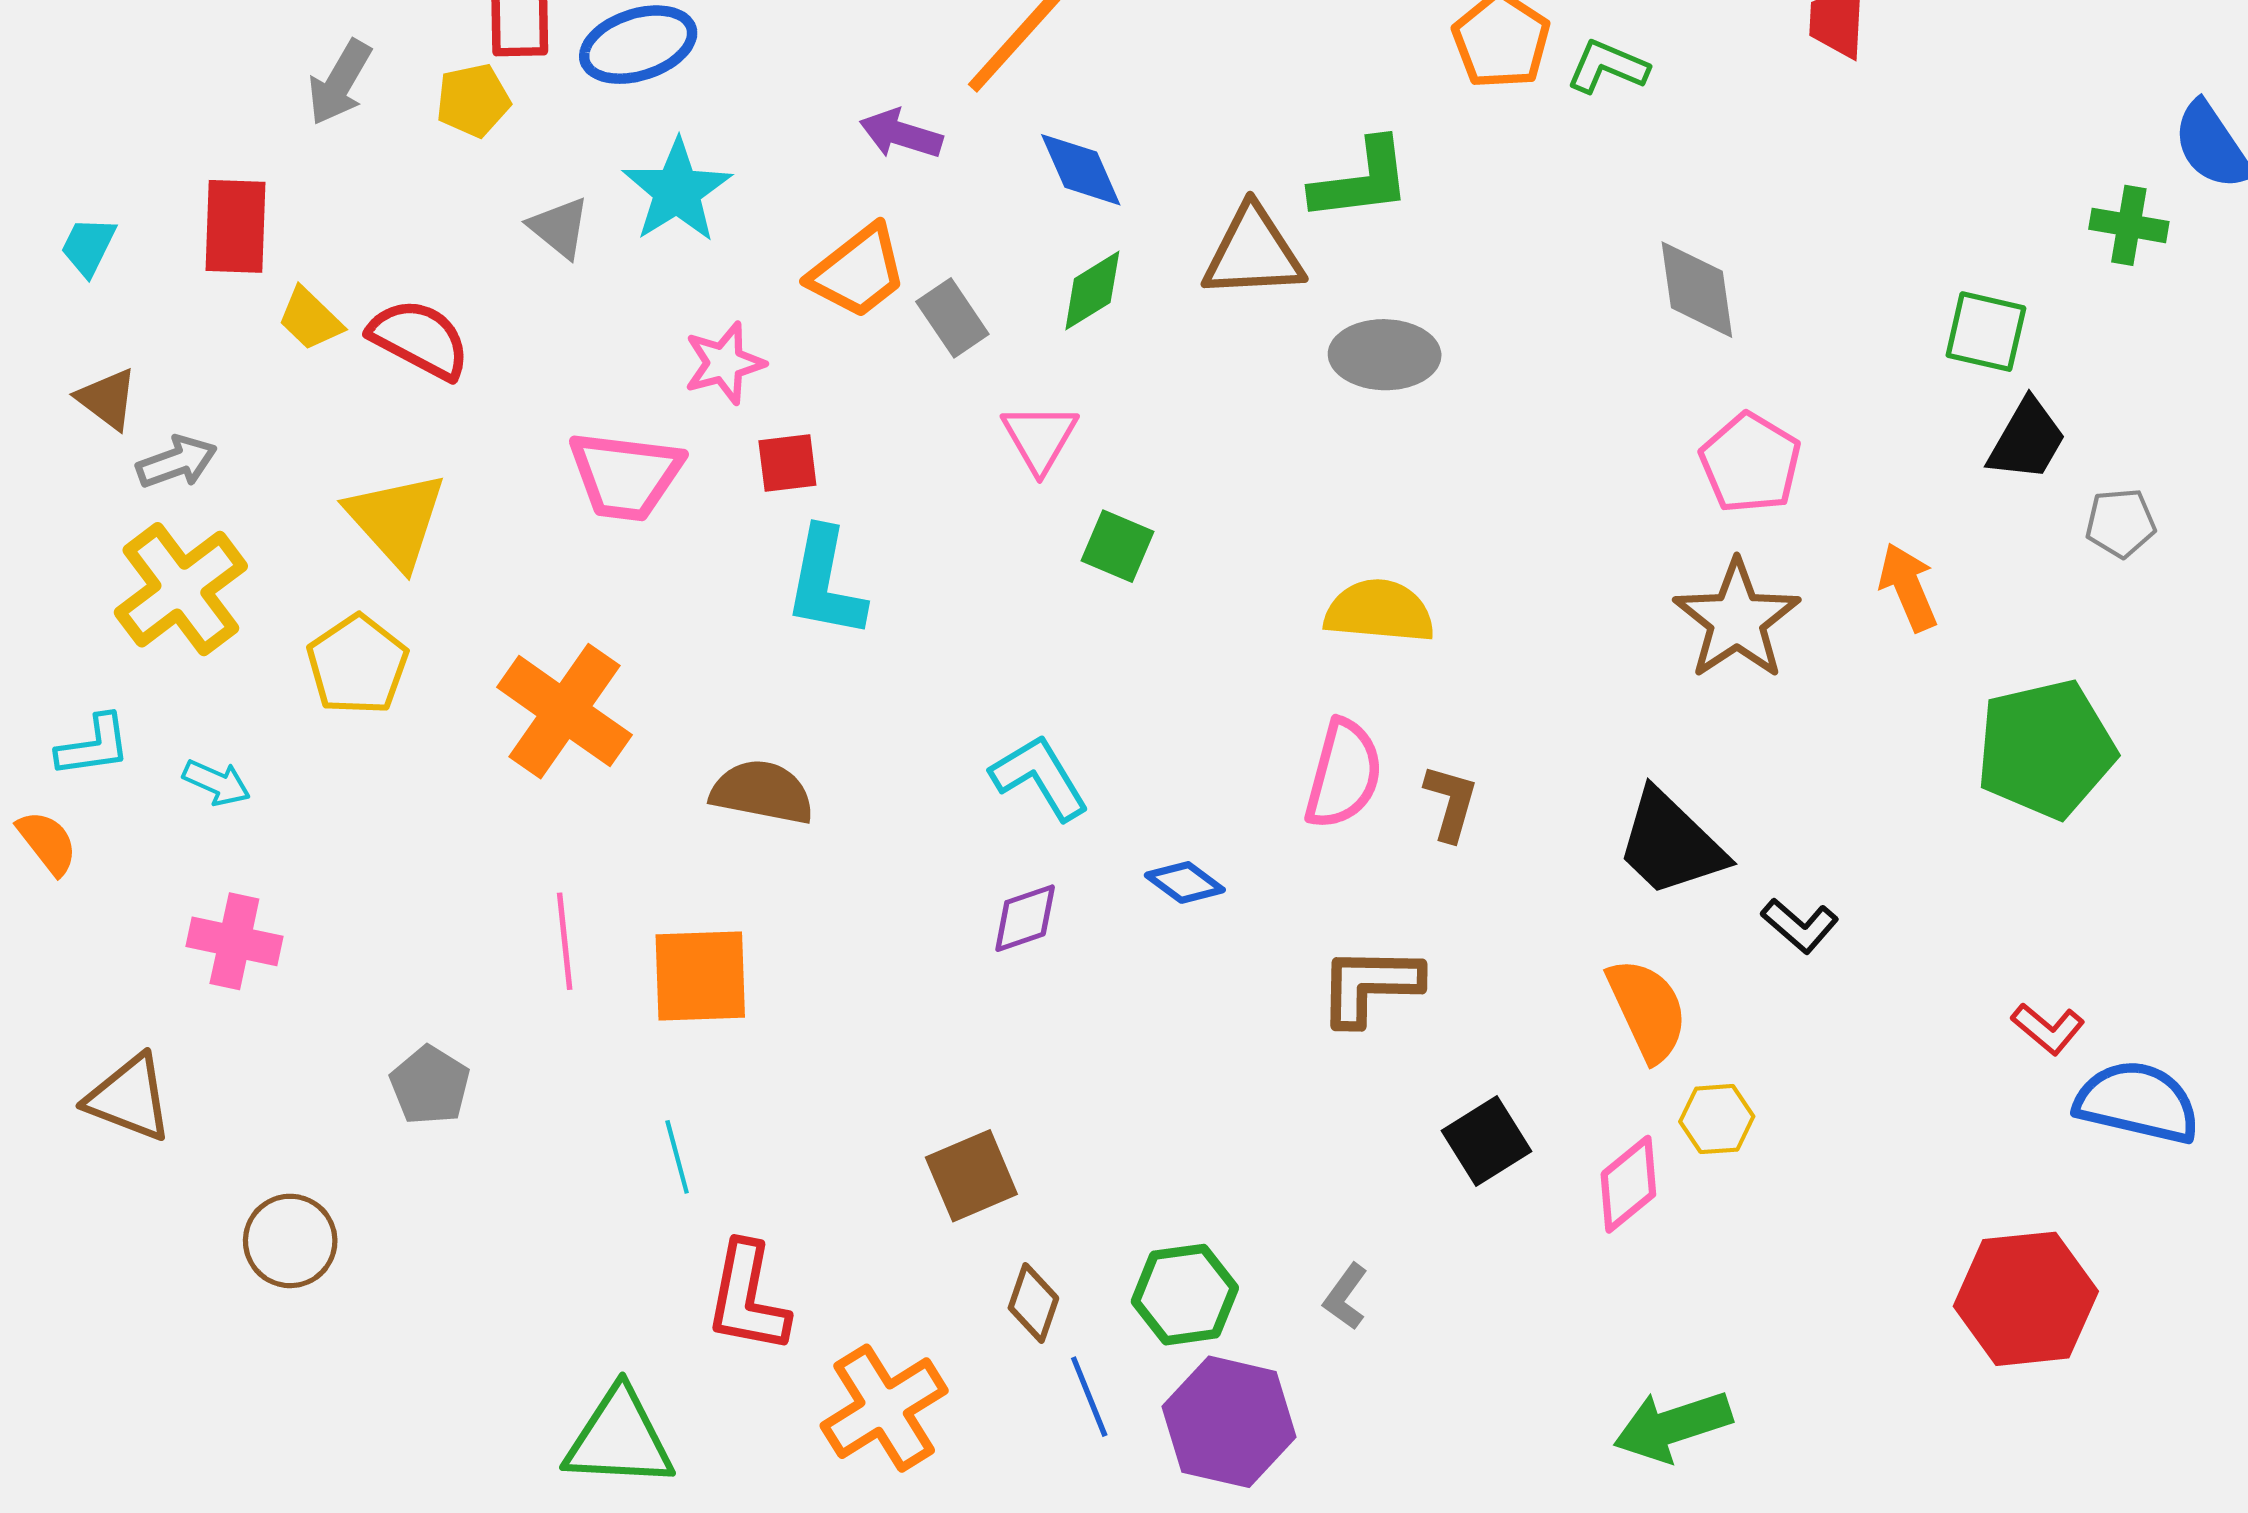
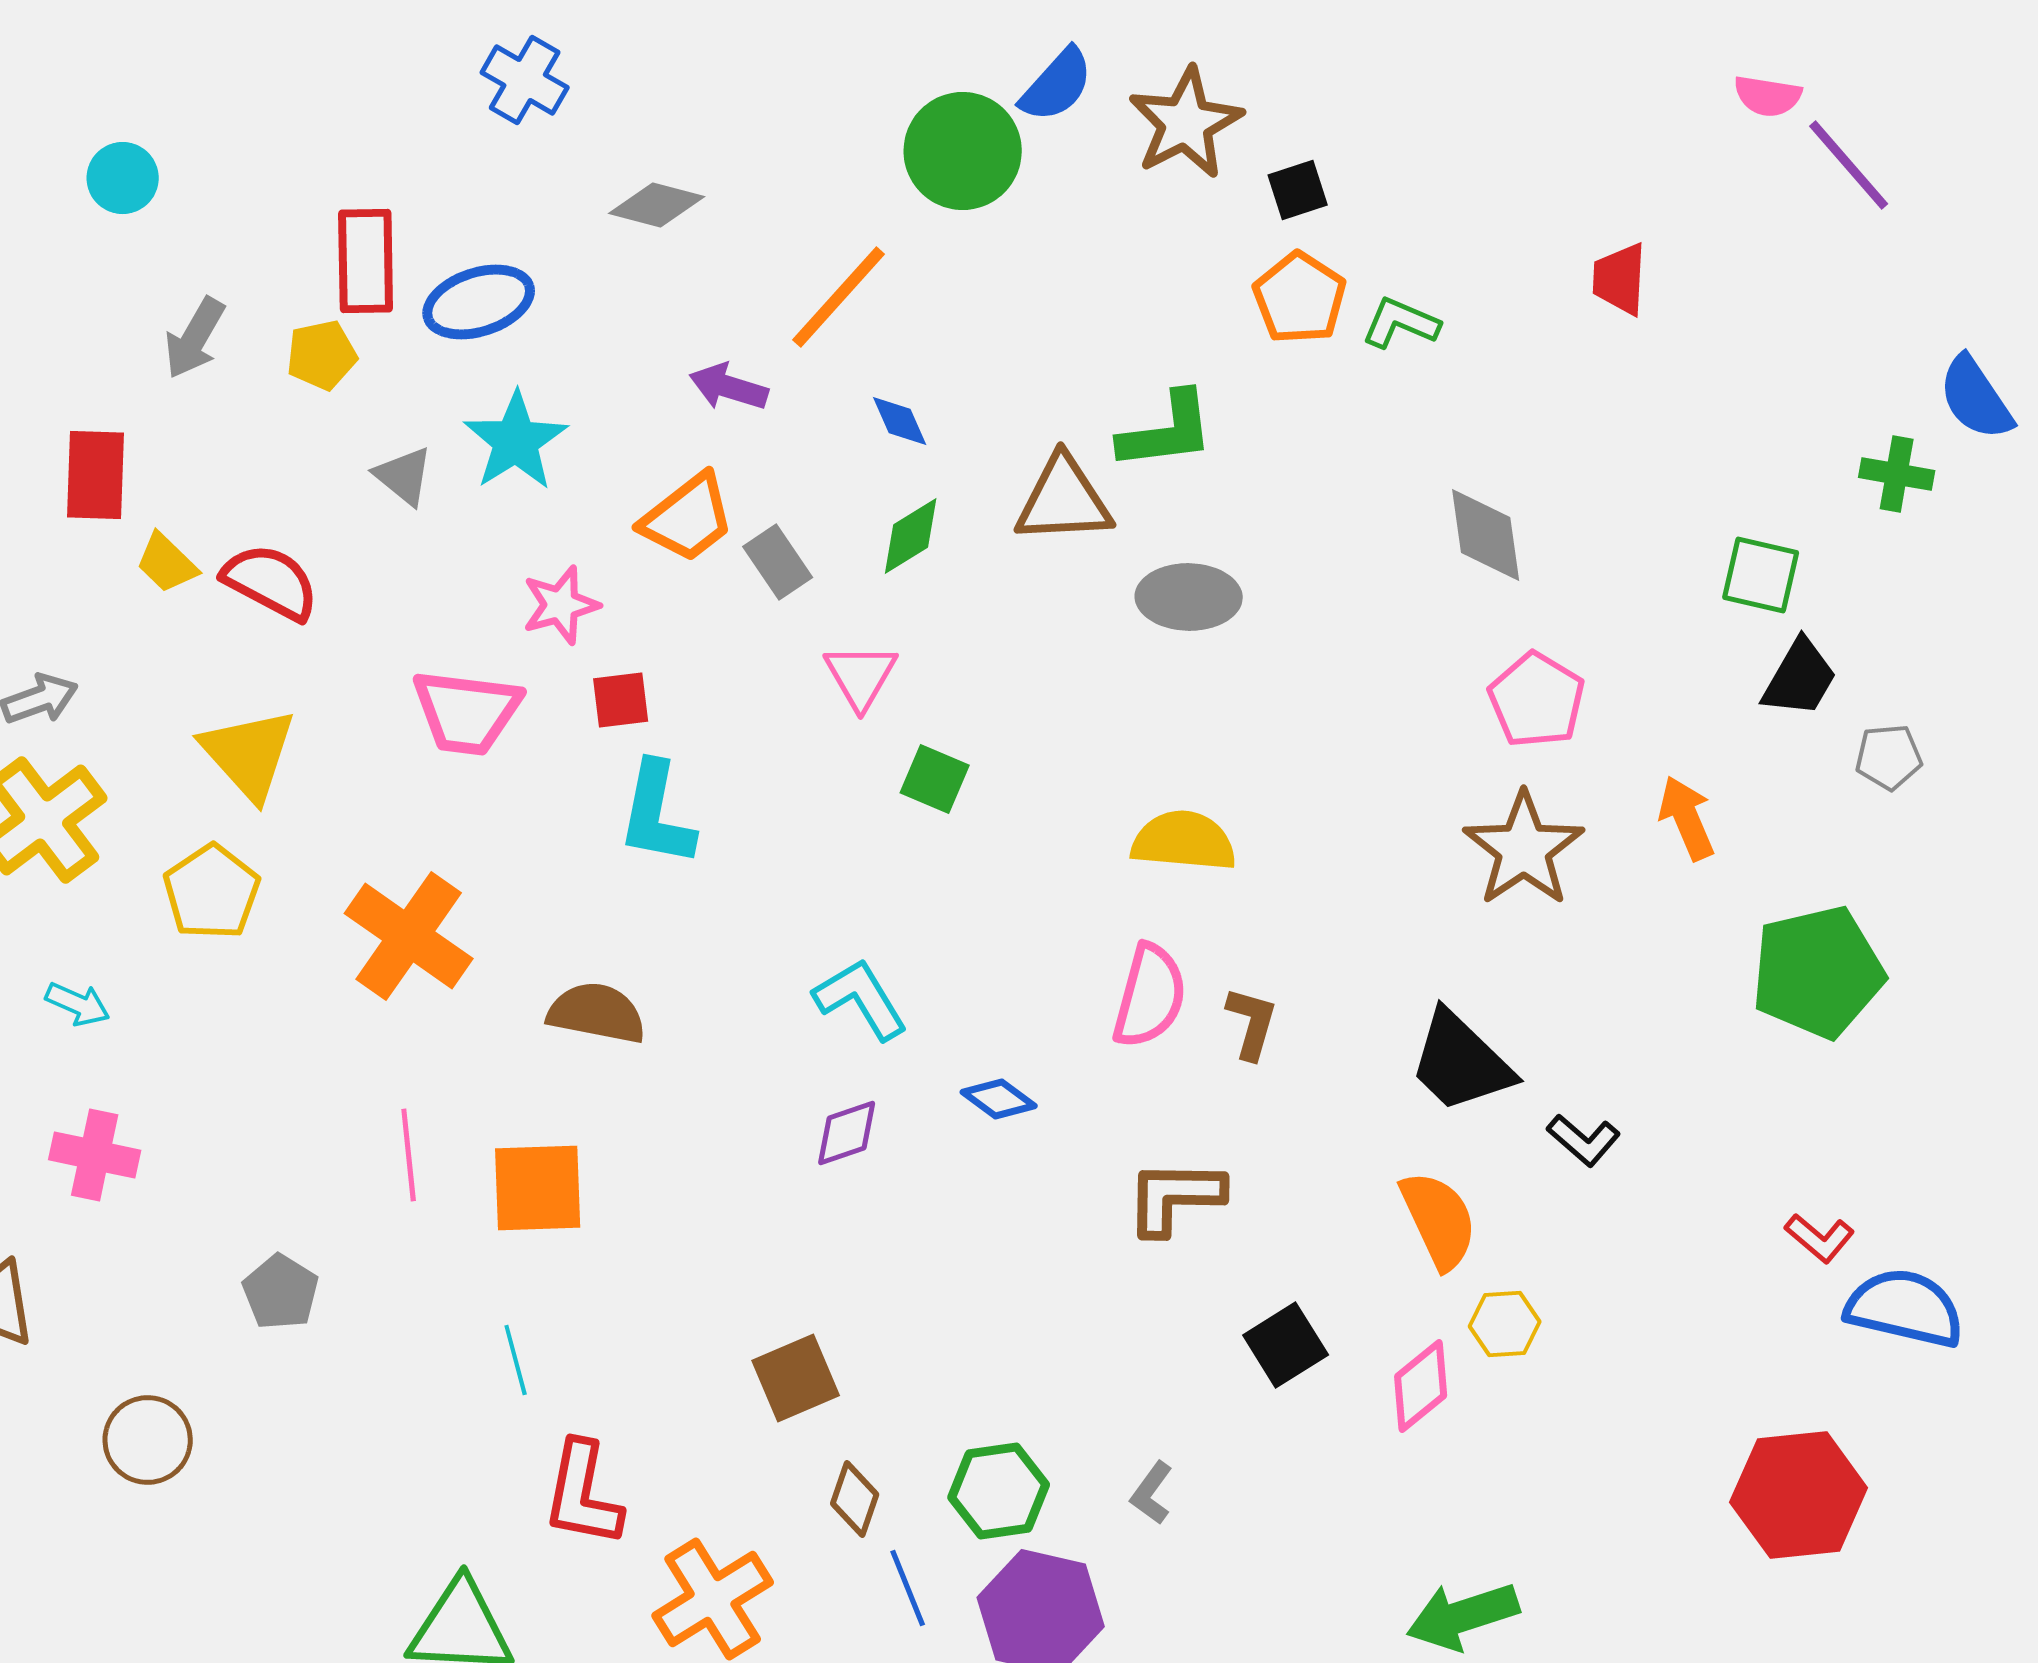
blue diamond: (1081, 170) -> (900, 421), size x0.7

